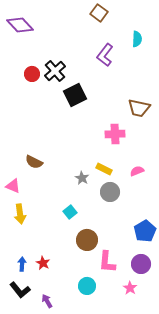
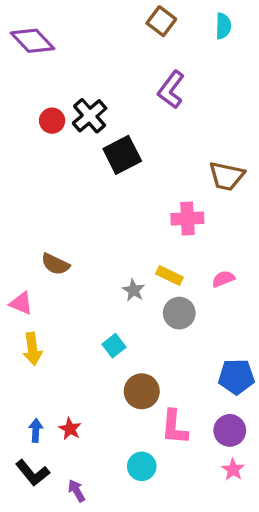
cyan semicircle: (137, 39) -> (223, 26), moved
blue pentagon: (145, 231) -> (236, 377), turned 30
pink star: (130, 288) -> (233, 470), moved

